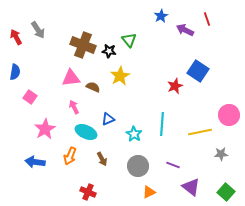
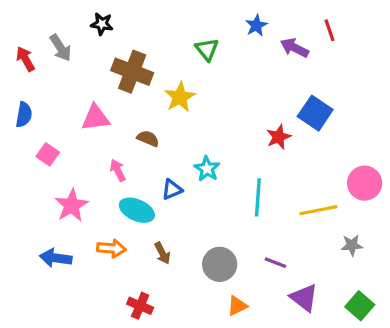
green triangle: (129, 40) -> (207, 49), moved
black star: (109, 51) -> (102, 24), moved
yellow star: (120, 76) -> (180, 97), moved
pink triangle: (71, 78) -> (95, 118), moved
cyan star: (134, 134) -> (207, 169), moved
orange arrow: (70, 156) -> (111, 248), turned -108

